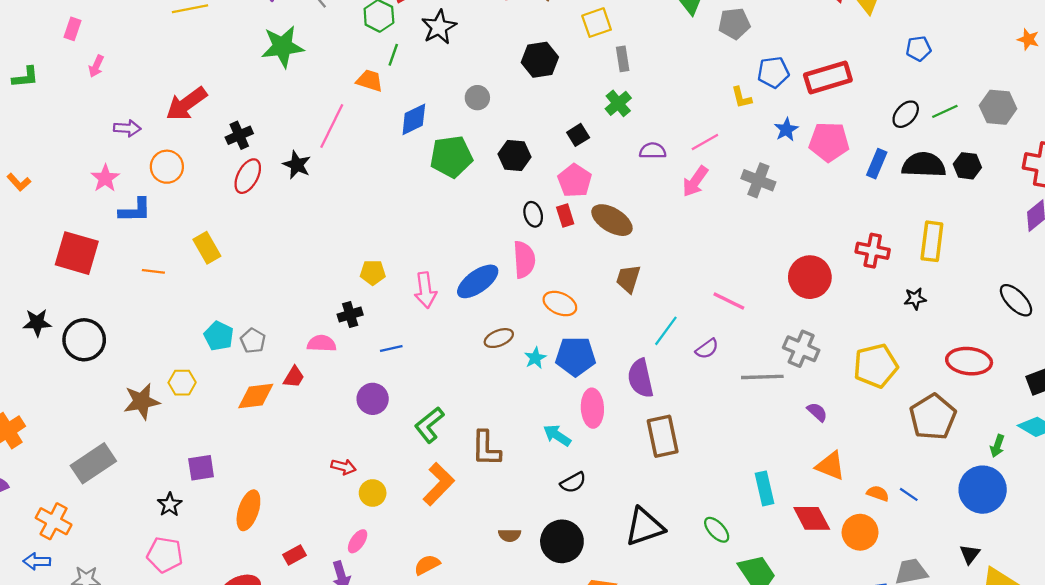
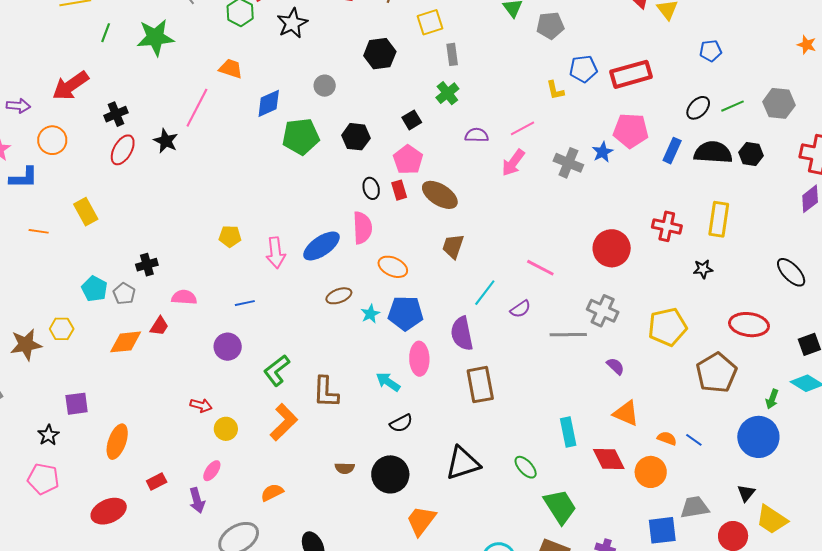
green line: (393, 55) -> (106, 33), moved
blue star: (786, 130) -> (603, 152), moved
black cross: (350, 315) -> (147, 265), moved

